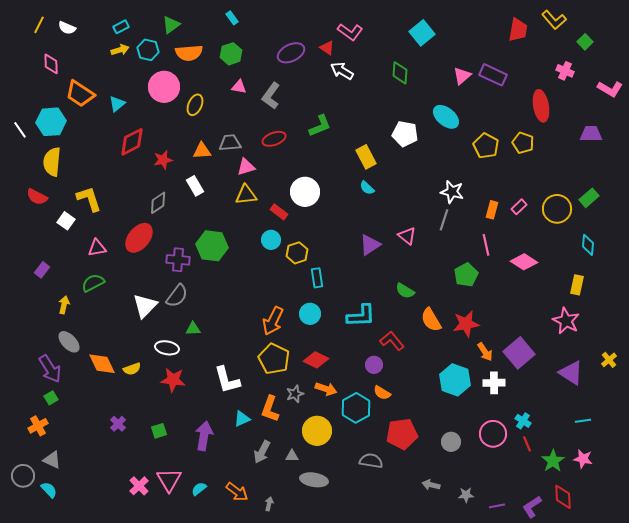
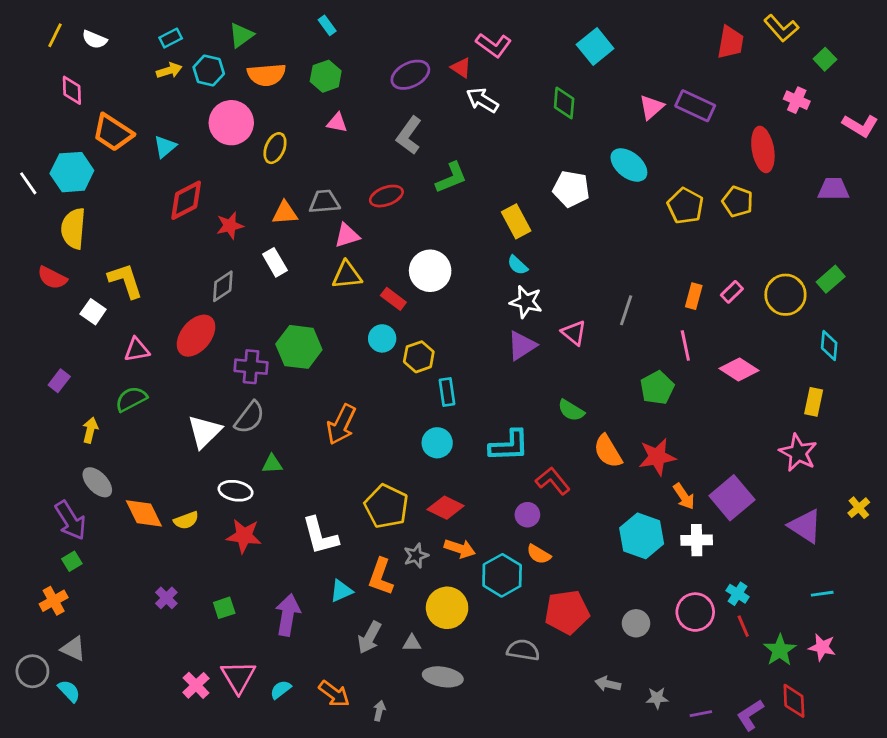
gray L-shape: (271, 96) -> (409, 135), moved
white star: (452, 192) -> (526, 302), moved
orange arrow: (273, 321) -> (341, 424), moved

